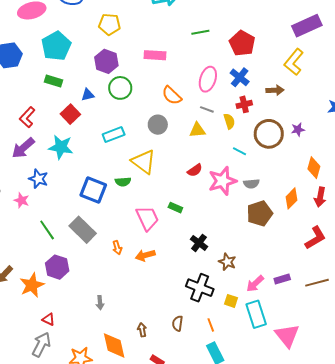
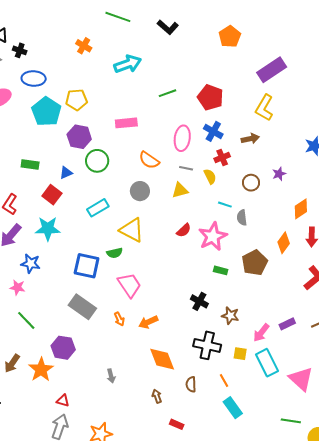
cyan pentagon: (56, 46) -> (46, 112), moved
brown circle: (269, 134) -> (251, 183), size x0.6
orange diamond: (314, 168) -> (301, 209), turned 50
gray semicircle: (251, 184) -> (242, 218), moved, turned 98
green rectangle: (175, 208) -> (221, 270), moved
pink trapezoid: (147, 218) -> (129, 285), moved
green line: (47, 230) -> (26, 320), moved
orange diamond: (114, 345) -> (162, 359), moved

